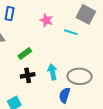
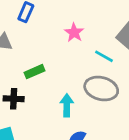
black cross: (28, 75) -> (14, 99), moved
gray ellipse: (80, 76) -> (101, 89), moved

